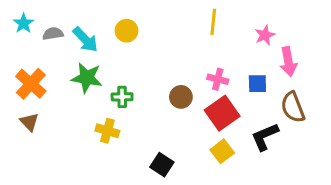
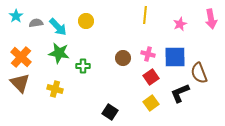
pink arrow: (288, 62) -> (211, 19), moved
blue square: (257, 84) -> (175, 57), size x1.6
brown circle: (181, 97) -> (123, 58), moved
red square: (222, 113) -> (151, 77), size x0.7
brown triangle: (29, 122) -> (20, 83), size x1.5
yellow cross: (107, 131) -> (55, 89), moved

